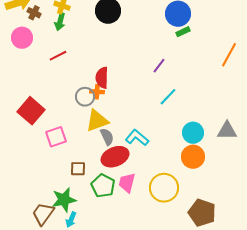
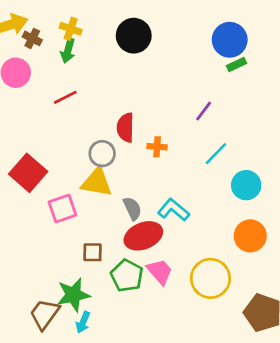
orange cross: (97, 92) -> (157, 147), moved
yellow triangle: (97, 121) -> (97, 182), moved, turned 30
cyan circle: (193, 133) -> (246, 185), moved
pink trapezoid: (127, 183) -> (160, 272), turned 125

